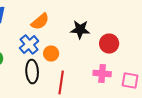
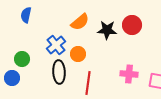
orange semicircle: (40, 22) -> (80, 22), moved
red circle: (109, 44) -> (132, 25), moved

